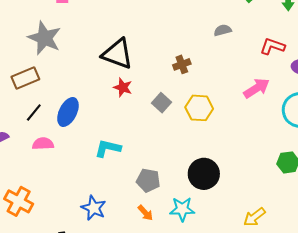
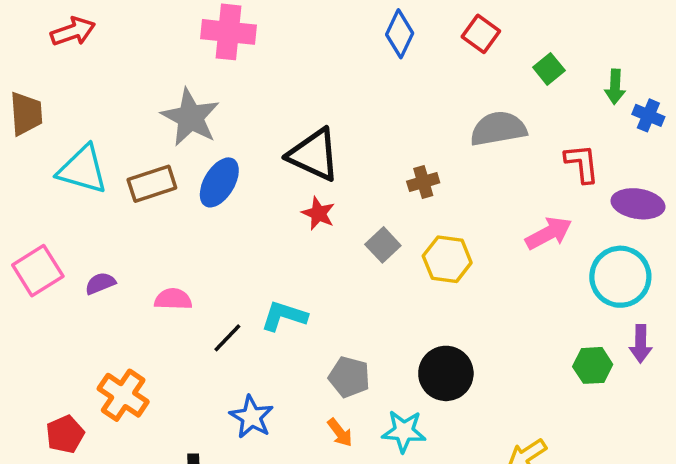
gray semicircle: (223, 30) -> (498, 129), size x1.8
red L-shape: (272, 46) -> (582, 163), turned 60
black line: (34, 112) -> (227, 338), moved
blue ellipse: (68, 112) -> (219, 182), moved

